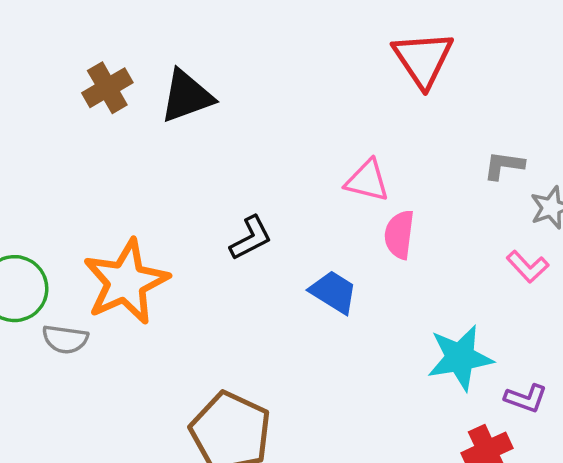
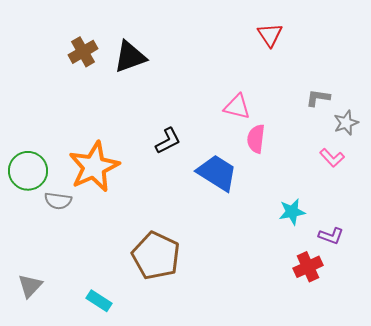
red triangle: (423, 59) -> (270, 35), size x0.7
blue trapezoid: (333, 292) -> (217, 173), size x1.4
cyan star: (460, 358) -> (292, 212), size x0.7

